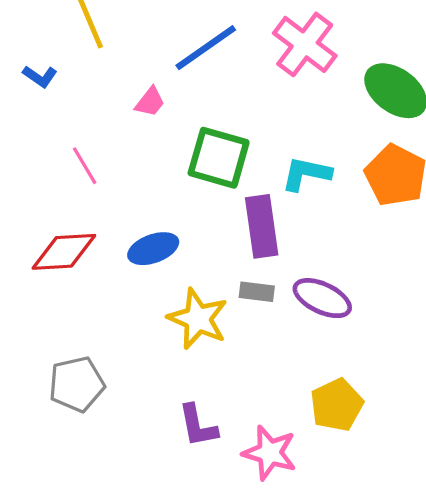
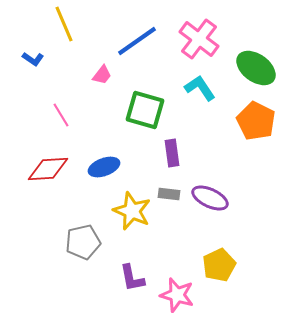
cyan L-shape: (306, 174) -> (200, 88), moved, turned 44
purple rectangle: (262, 226) -> (172, 153), size x0.7
gray pentagon: (77, 384) -> (83, 242), moved

